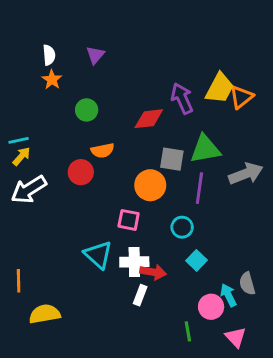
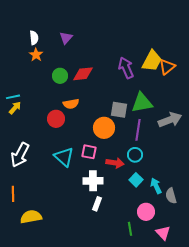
red diamond: (149, 119) -> (83, 74), moved
white arrow: (29, 190) -> (20, 155), moved, turned -30
cyan circle: (182, 227) -> (135, 155), moved
cyan triangle: (98, 255) -> (64, 157), moved
red arrow: (153, 272) -> (115, 163), moved
cyan arrow: (228, 295) -> (156, 186), moved

